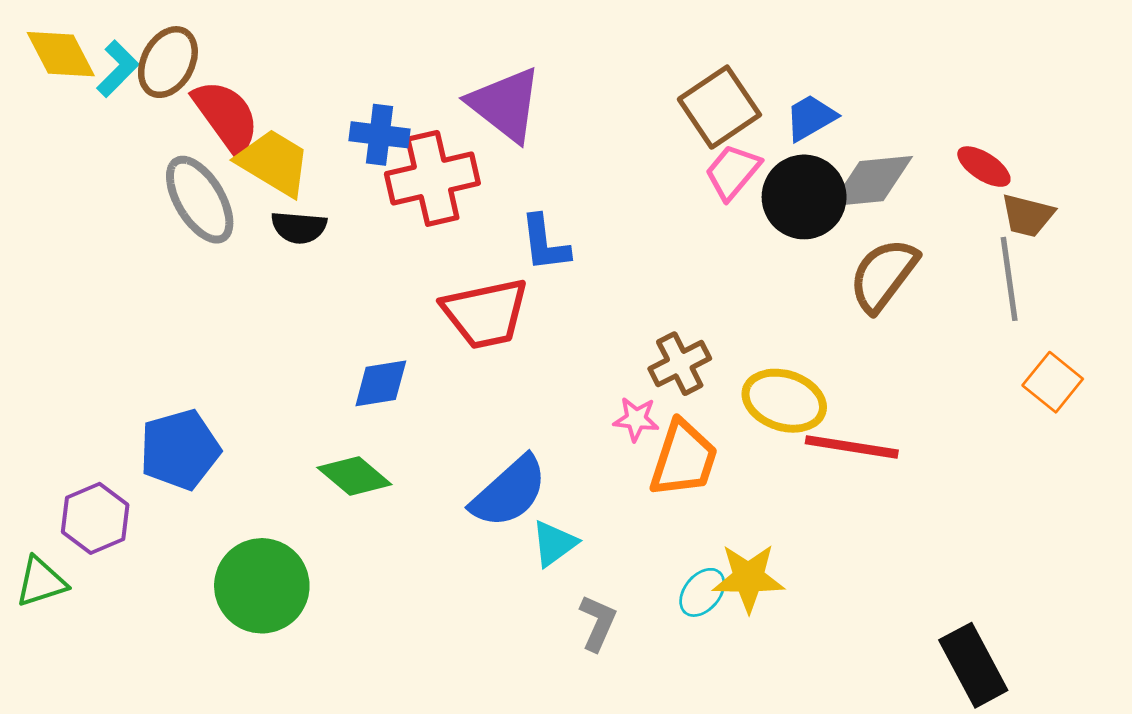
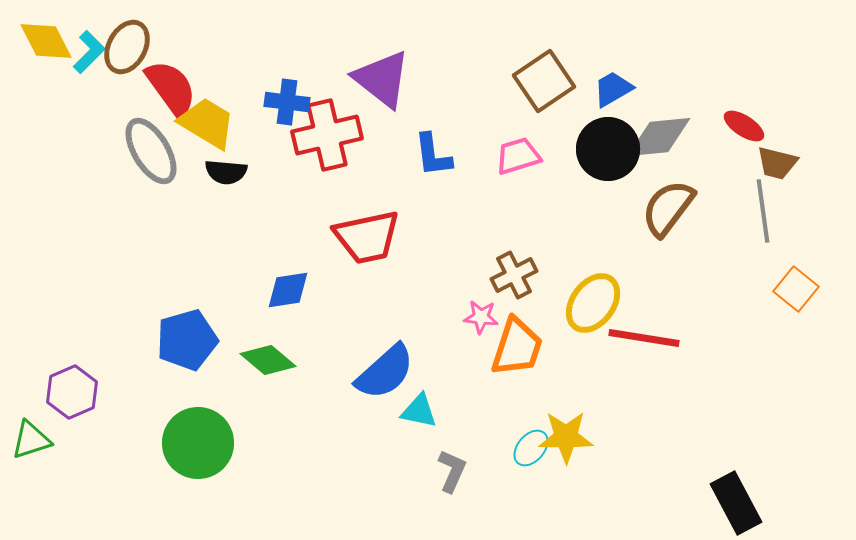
pink trapezoid: (733, 172) -> (518, 156), moved, turned 33
blue L-shape: (545, 243) -> (433, 155), moved
yellow ellipse: (784, 401) -> (593, 303), turned -72
blue pentagon: (180, 450) -> (187, 340), moved
cyan triangle: (554, 543) -> (419, 411), turned 48

